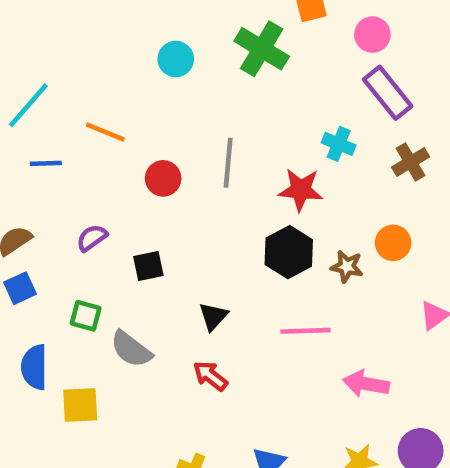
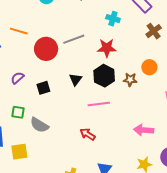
cyan cross: (339, 144) -> (113, 19), moved
gray line: (228, 163) -> (74, 39), turned 70
red circle: (163, 178) -> (46, 49), size x1.5
black triangle: (213, 316) -> (75, 79), moved
pink line: (305, 331) -> (99, 104), moved
red arrow: (210, 376) -> (88, 134), moved

